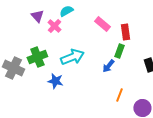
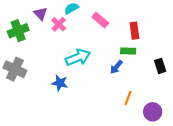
pink rectangle: (102, 24) -> (100, 20), moved
green rectangle: (119, 51) -> (128, 51), turned 72
green cross: (37, 57) -> (18, 31), moved

